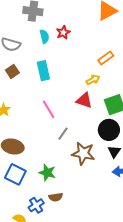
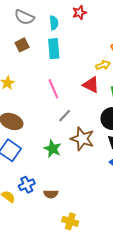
cyan semicircle: (44, 36) -> (54, 23), moved
green star: (47, 173) -> (53, 149), moved
brown semicircle: (56, 197) -> (51, 194), moved

